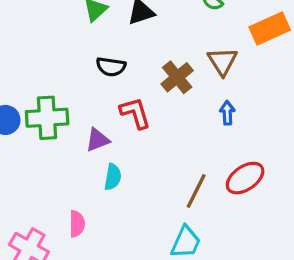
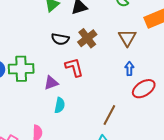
brown cross: (177, 77) -> (87, 38), moved
red ellipse: (245, 178) -> (144, 89), moved

